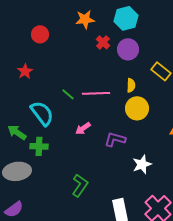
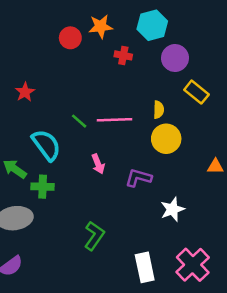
red circle: (40, 34) -> (70, 38), moved
red cross: (103, 42) -> (123, 55), turned -32
purple circle: (128, 49) -> (175, 58), moved
pink arrow: (83, 128) -> (98, 164), turned -77

